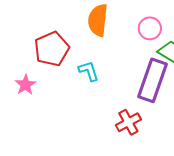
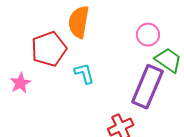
orange semicircle: (98, 20) -> (79, 22), moved

